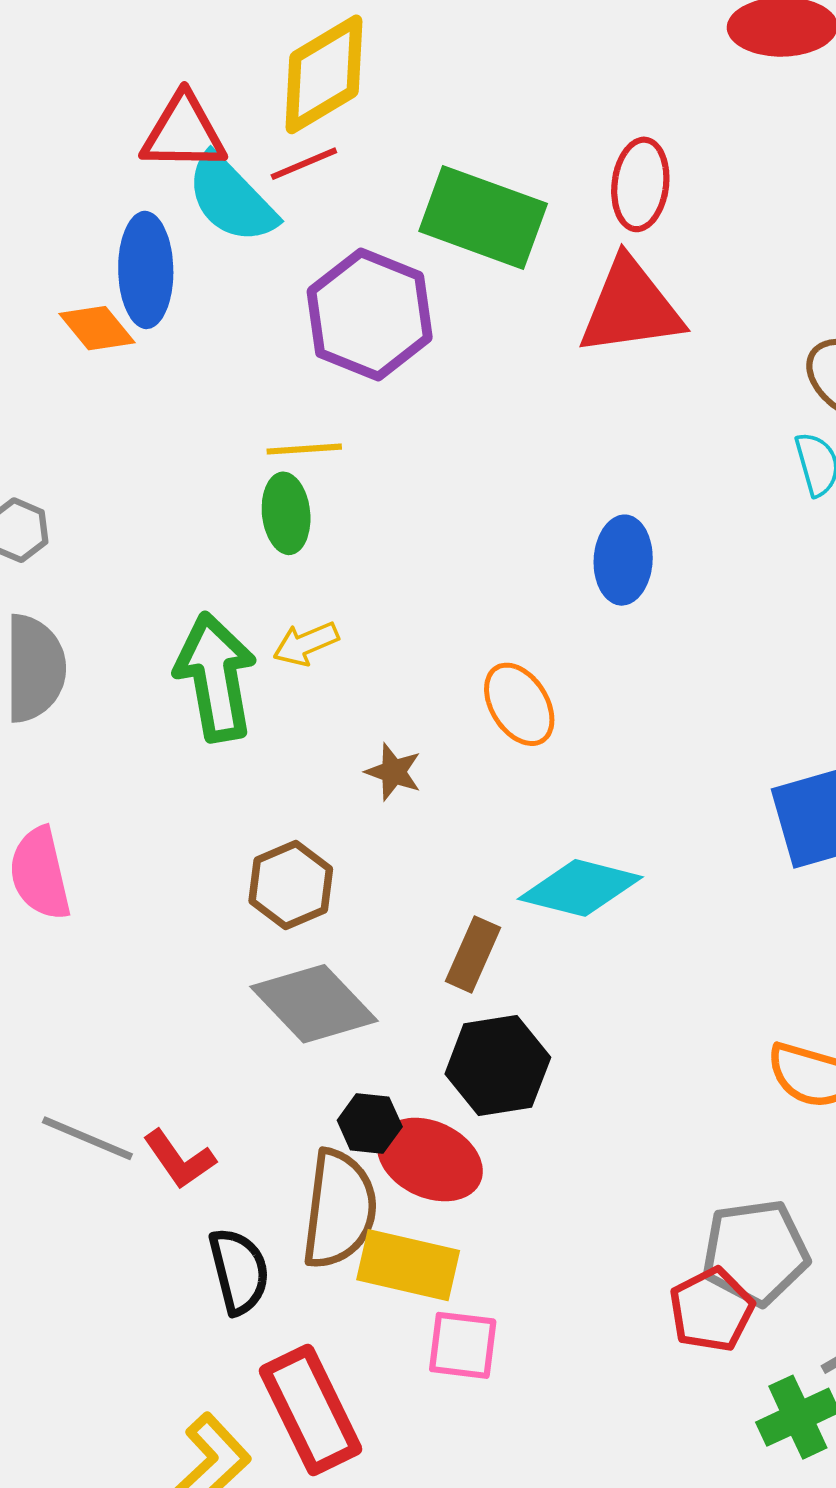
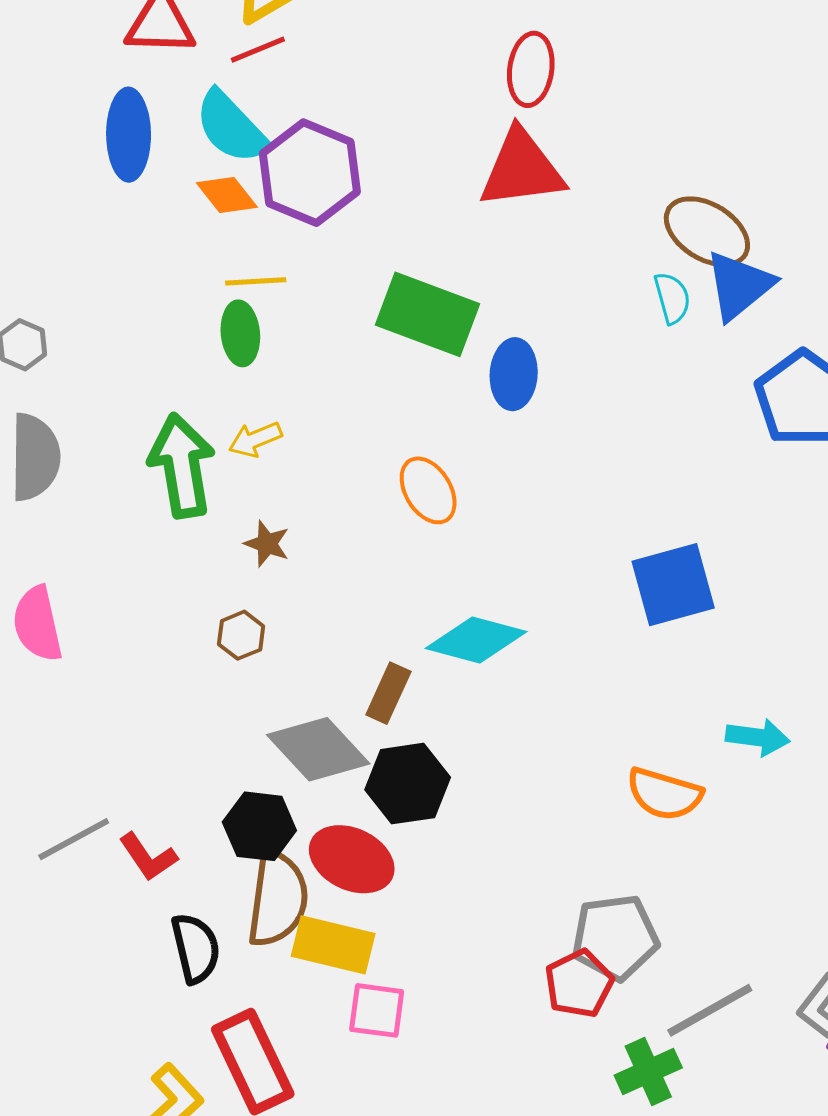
cyan semicircle: (231, 199) -> (231, 127), moved
green rectangle: (483, 217) -> (427, 314), moved
orange diamond: (97, 328) -> (227, 195), moved
brown star: (394, 772) -> (267, 544), moved
brown hexagon: (291, 885) -> (241, 635), size x0.7
gray diamond: (314, 1004) -> (318, 749), moved
black hexagon: (370, 1123) -> (259, 826), moved, size x1.4
gray line: (87, 1138) -> (74, 839), turned -52

